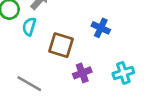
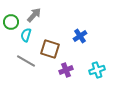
blue cross: (101, 28) -> (80, 36), turned 32
gray line: (29, 84) -> (26, 61), moved

